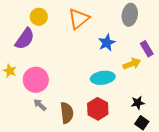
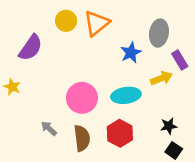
gray ellipse: (130, 15) -> (159, 33), moved
yellow circle: (39, 17) -> (66, 21), moved
pink circle: (36, 80) -> (82, 98), moved

